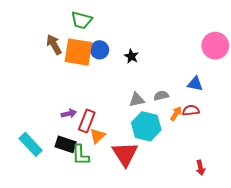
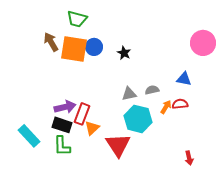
purple arrow: (69, 114) -> (65, 107), size x1.5
black rectangle: (66, 144) -> (62, 125), moved
green L-shape: (80, 155) -> (62, 146), moved

